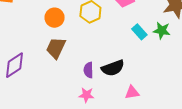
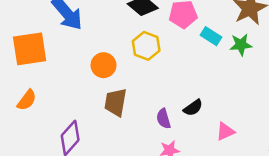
cyan rectangle: (139, 32) -> (211, 36), moved
black semicircle: (113, 68) -> (193, 108), size x0.7

